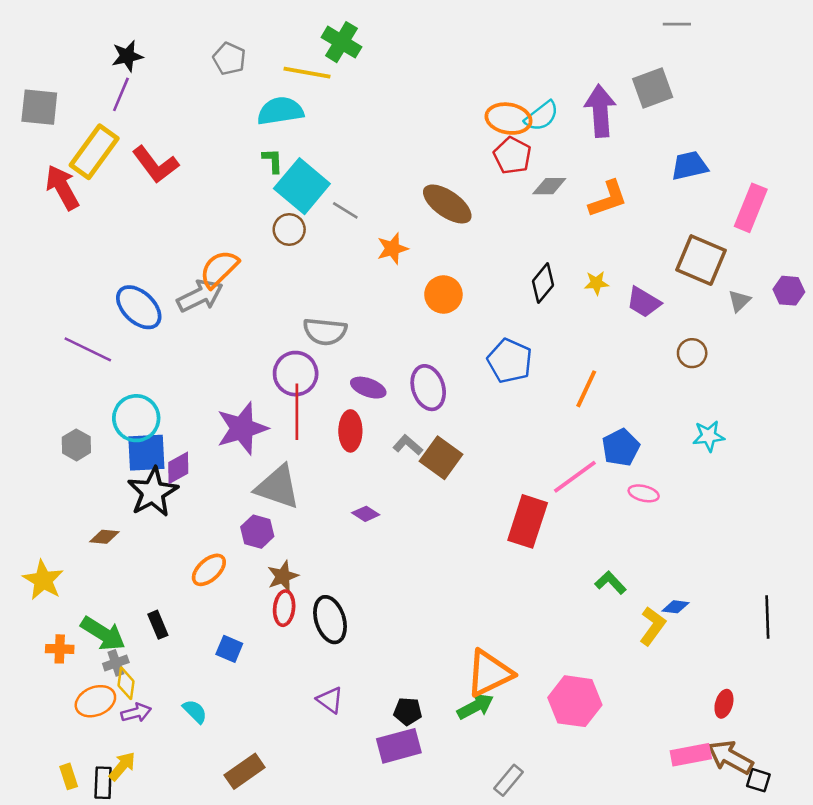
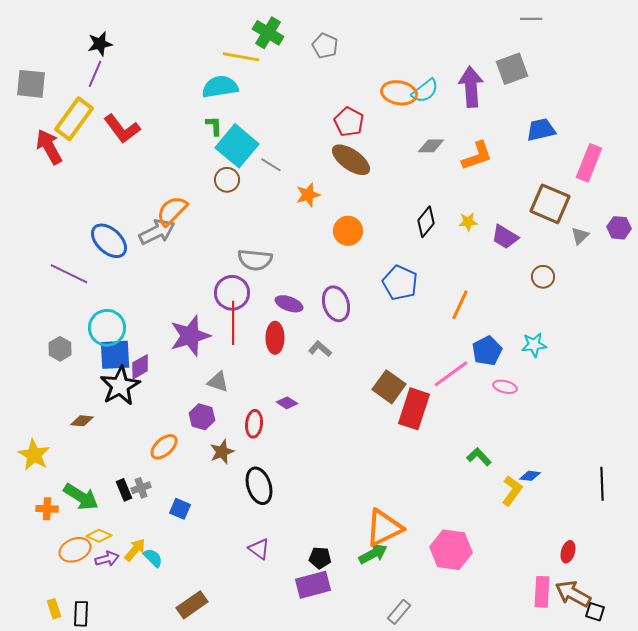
gray pentagon: (229, 59) -> (325, 46), moved
red pentagon: (512, 156) -> (349, 122), moved
cyan star: (709, 436) -> (534, 345), moved
brown square: (441, 458) -> (389, 387), moved
gray triangle: (278, 487) -> (218, 382), size x0.6
red ellipse: (284, 608) -> (254, 424), moved
gray cross: (116, 663) -> (141, 488), moved
yellow diamond: (126, 683) -> (99, 536), turned -75
pink rectangle: (691, 755) -> (542, 592), turned -76
yellow arrow: (122, 766) -> (135, 550), moved

